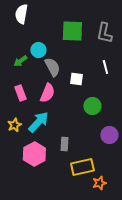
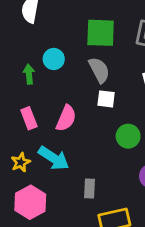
green arrow: (20, 61) -> (29, 74), turned 120
gray semicircle: (52, 67) -> (99, 70), moved
cyan arrow: (38, 122) -> (54, 158), turned 80
pink hexagon: (34, 154) -> (30, 202), moved

